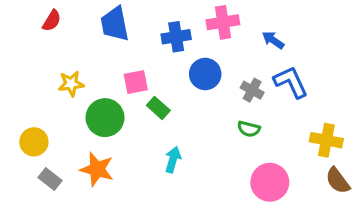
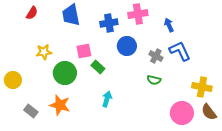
blue arrow: (273, 40) -> (169, 25), turned 32
yellow circle: (34, 142) -> (13, 80), moved
pink circle: (270, 182) -> (182, 113), moved

